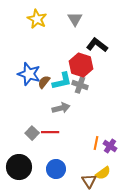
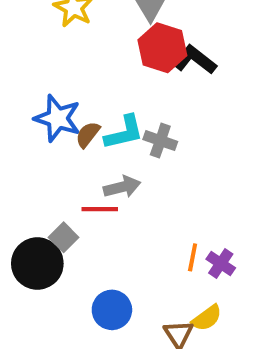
red hexagon: (81, 65) -> (162, 48), moved
red line: (50, 132) -> (100, 209), moved
black circle: (19, 167) -> (37, 264), moved

